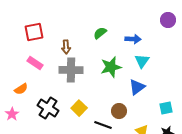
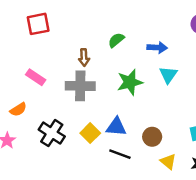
red square: (34, 32) -> (38, 24), moved
brown arrow: (66, 47) -> (84, 57), moved
blue triangle: (137, 87) -> (116, 127), moved, turned 42
brown circle: (119, 111) -> (152, 137), moved

